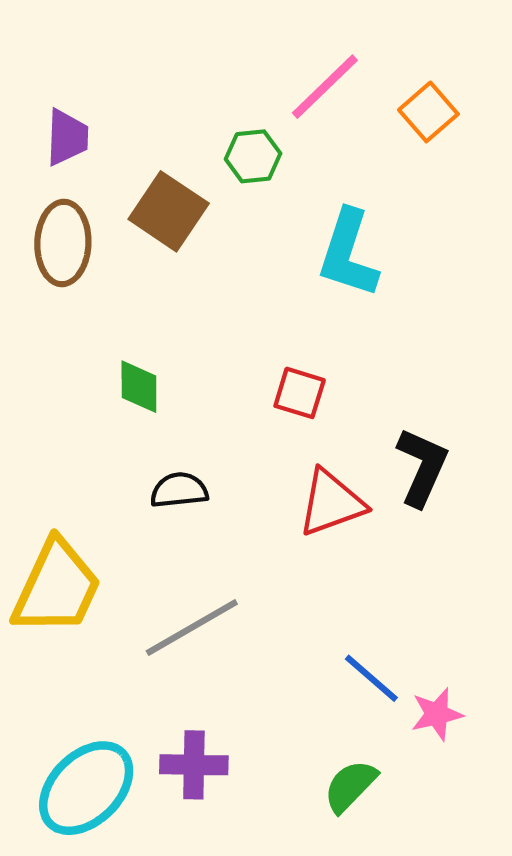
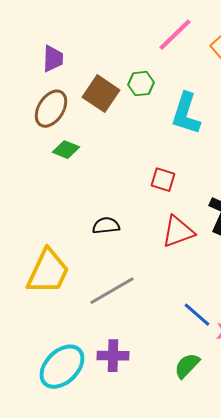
green hexagon: (253, 156) -> (141, 84), moved
brown ellipse: (63, 243) -> (51, 109), turned 30
green diamond: (139, 387) -> (66, 150), moved, turned -68

